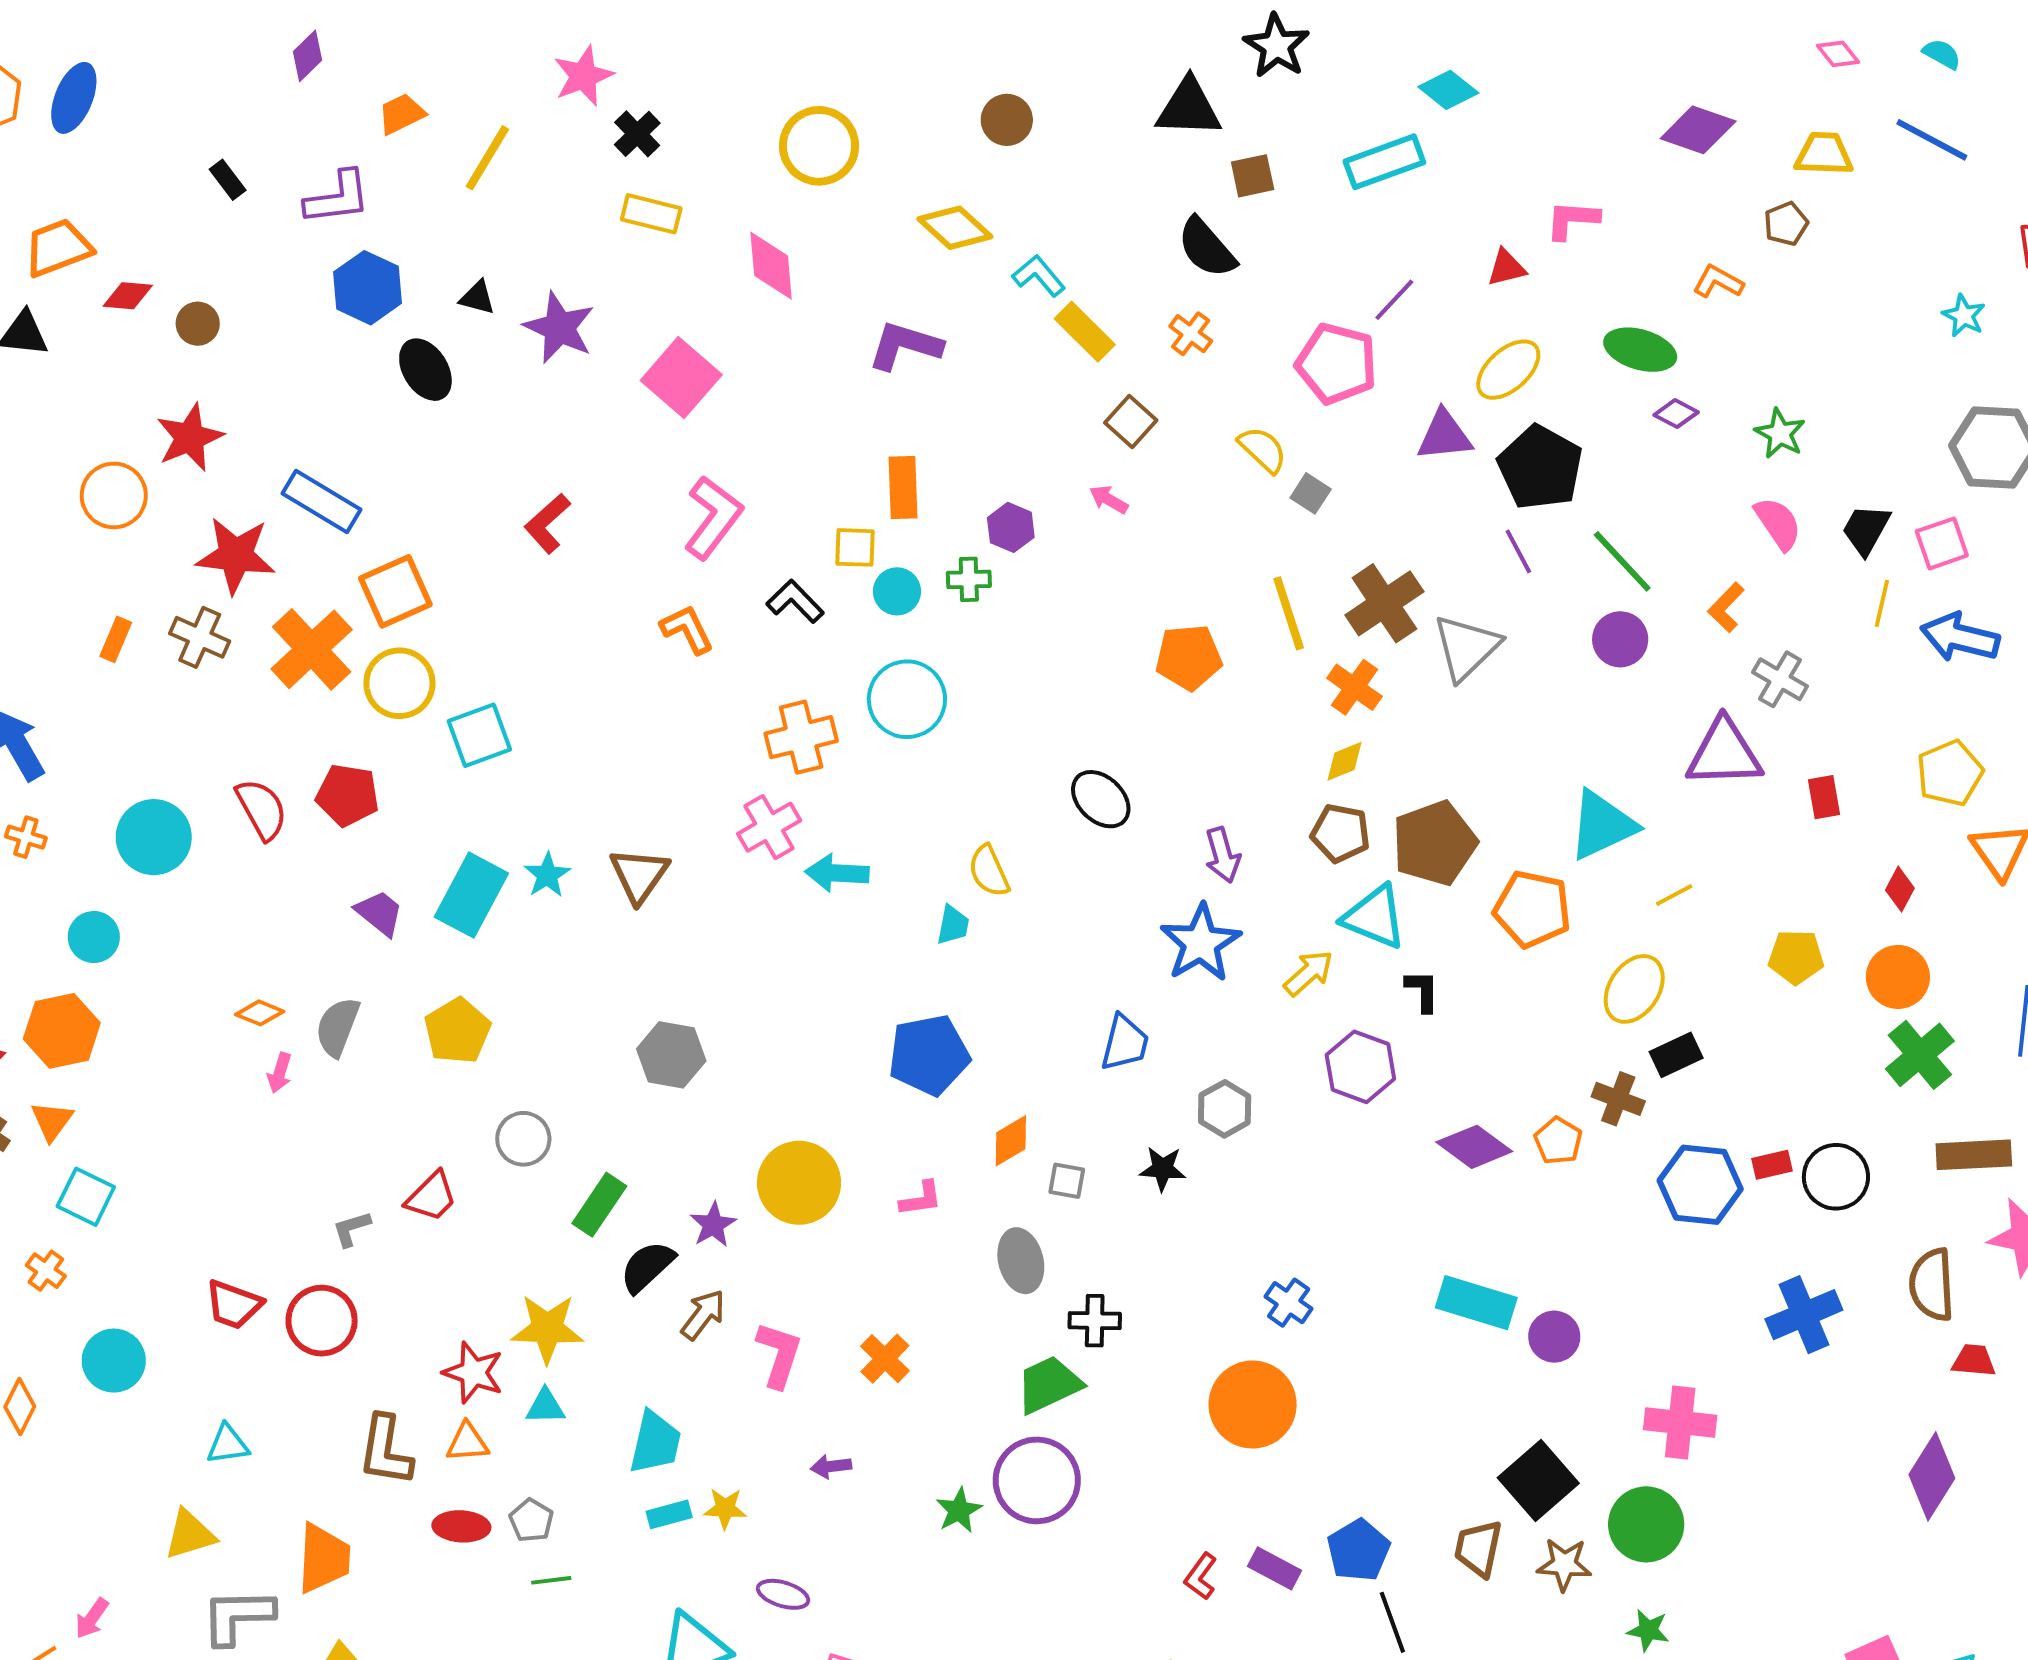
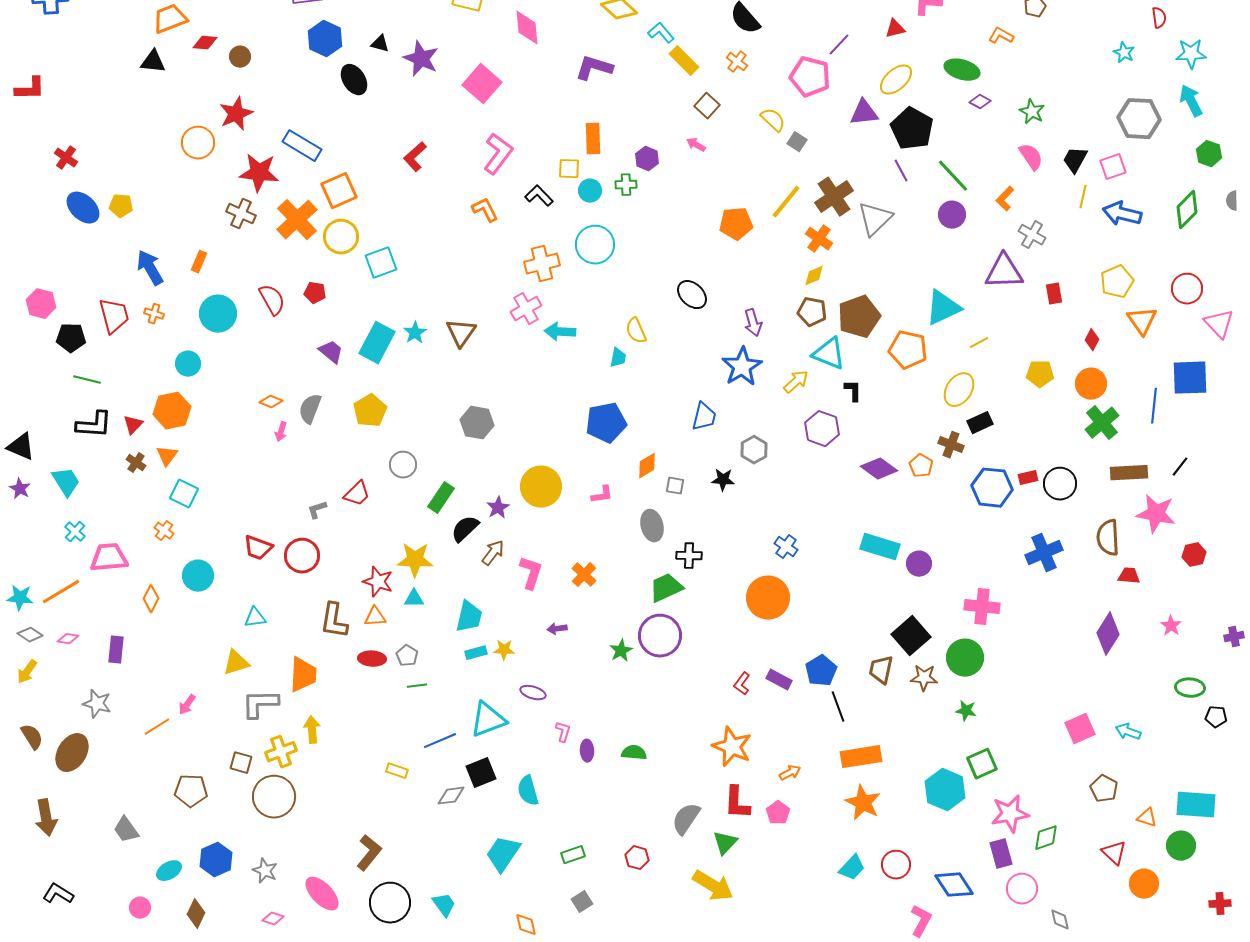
yellow line: (1289, 613) -> (786, 202), turned 57
orange rectangle: (116, 639) -> (199, 262), moved
red pentagon: (348, 795) -> (315, 293), size x0.7

